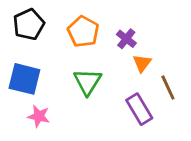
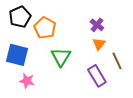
orange pentagon: (83, 32) -> (45, 28), moved
purple cross: (126, 39) -> (97, 25), moved

